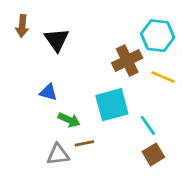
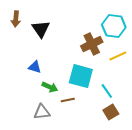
yellow line: (163, 77) -> (118, 56), turned -48
cyan square: (112, 105) -> (81, 76), turned 30
brown line: (84, 143) -> (68, 100), moved

